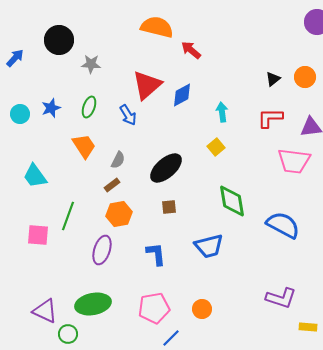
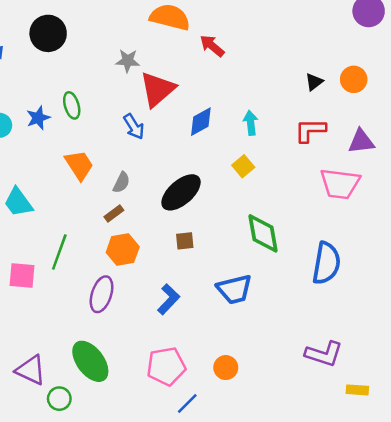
gray star: (91, 64) -> (128, 61), moved
blue diamond: (182, 95) -> (201, 122), moved
green ellipse: (89, 107) -> (72, 105), moved, turned -35
blue semicircle: (283, 225) -> (326, 263), turned 72
blue L-shape: (156, 254) -> (169, 299), turned 50
green ellipse: (93, 304) -> (90, 361), turned 64

